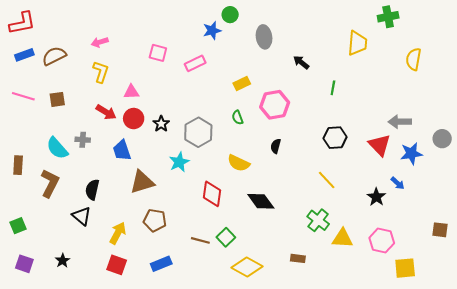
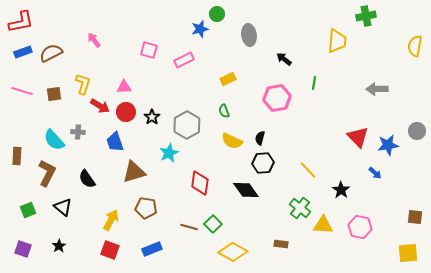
pink arrow: (100, 42) -> (94, 40), turned 70
yellow semicircle: (414, 59) -> (415, 46), moved
yellow L-shape: (101, 72) -> (83, 84), moved
pink hexagon: (275, 105) -> (277, 98), moved
gray arrow: (400, 122) -> (377, 89), moved
black hexagon: (335, 138) -> (263, 163), moved
yellow semicircle: (239, 163) -> (232, 141), moved
black semicircle: (92, 190) -> (87, 179), turned -48
black star: (376, 197) -> (341, 190), moved
black triangle: (82, 216) -> (63, 207), moved
green square: (18, 226) -> (28, 210), moved
yellow square: (405, 268) -> (408, 253), moved

